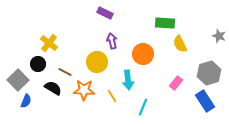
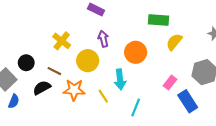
yellow cross: (49, 43) -> (62, 41), moved
yellow semicircle: (180, 44) -> (174, 42), turned 66
black semicircle: (53, 88) -> (42, 88), turned -60
blue rectangle: (205, 101) -> (188, 101), moved

